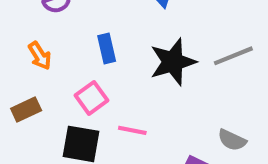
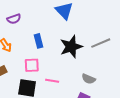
pink square: (92, 98) -> (32, 65), turned 35
gray semicircle: (232, 140) -> (89, 79), moved

